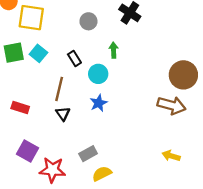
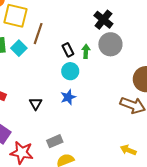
gray circle: (88, 21) -> (110, 44), moved, size x1.5
black rectangle: (74, 59) -> (68, 50), moved
brown line: (59, 89) -> (38, 34), moved

